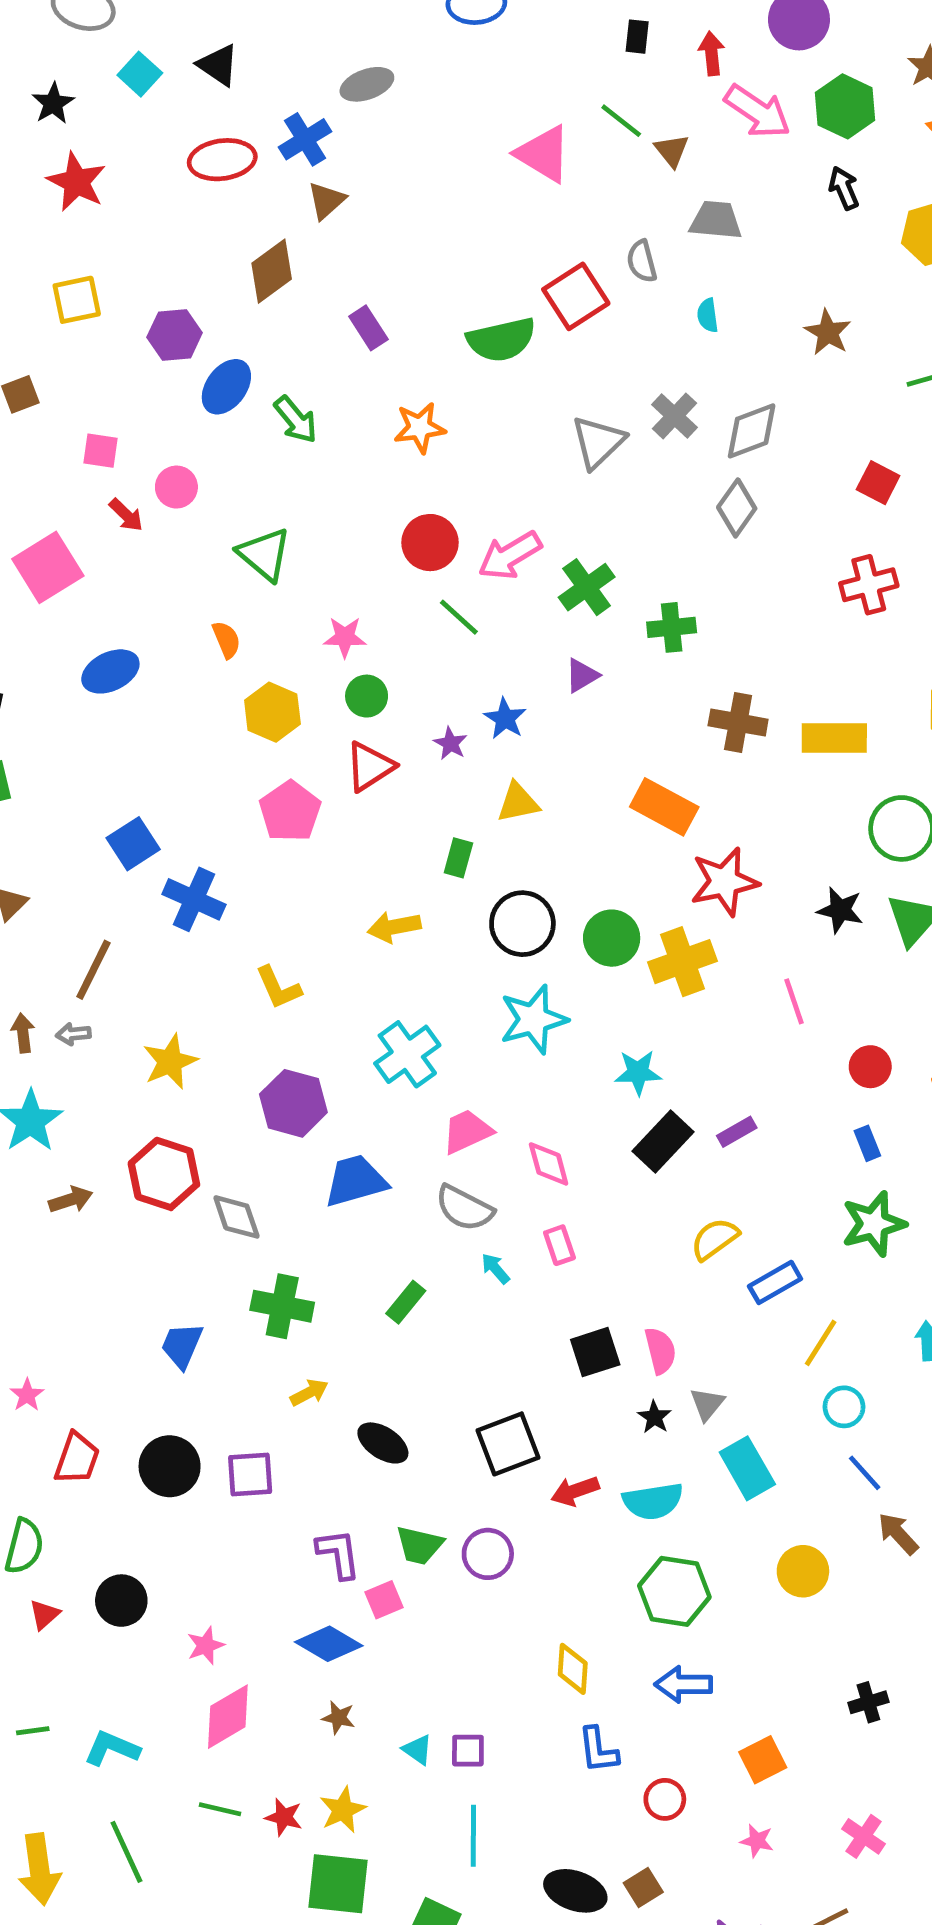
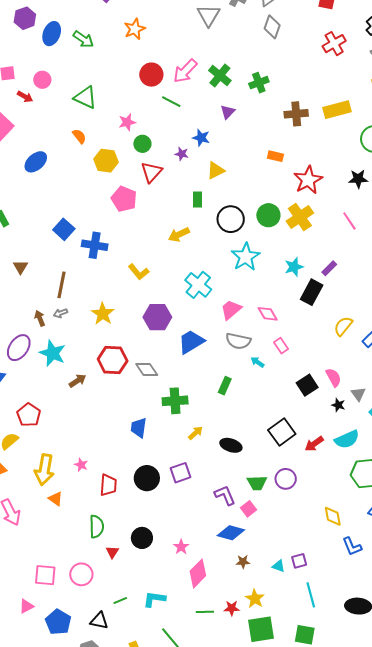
orange rectangle: (664, 807) -> (275, 156), size x0.6
purple rectangle: (737, 1132) -> (329, 268), moved

